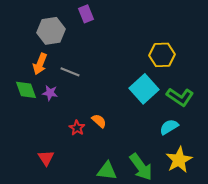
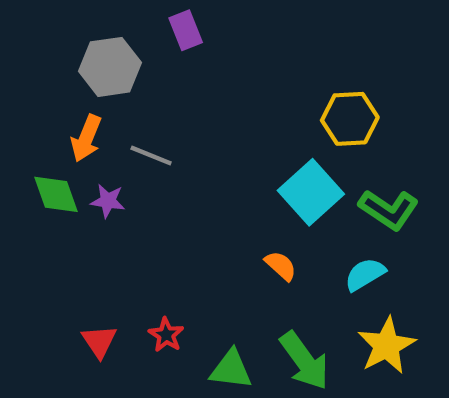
orange semicircle: (99, 121) -> (281, 266), moved
red star: (77, 128) -> (166, 335), moved

